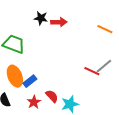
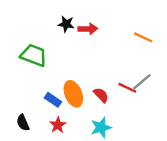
orange ellipse: (15, 76) -> (73, 94), moved
blue rectangle: (30, 81) -> (53, 100), turned 72
red semicircle: (52, 96) -> (101, 95), moved

